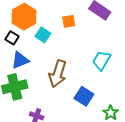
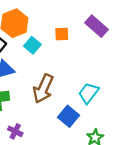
cyan trapezoid: (102, 60) -> (89, 93), moved

